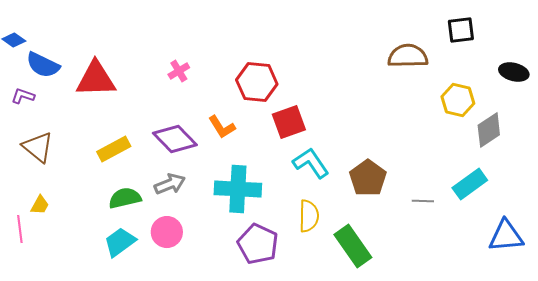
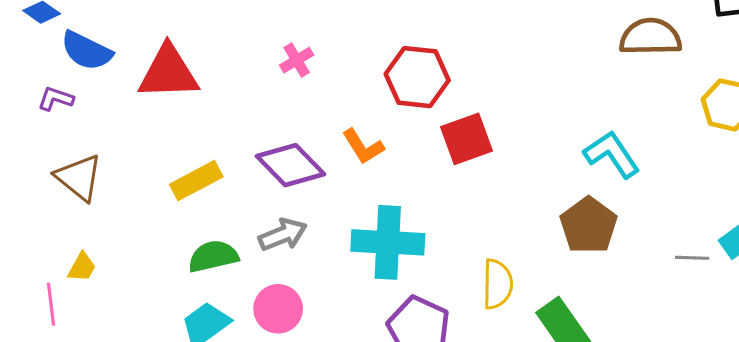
cyan L-shape: (311, 163) -> (612, 154), moved
gray line: (423, 201) -> (692, 258), moved

